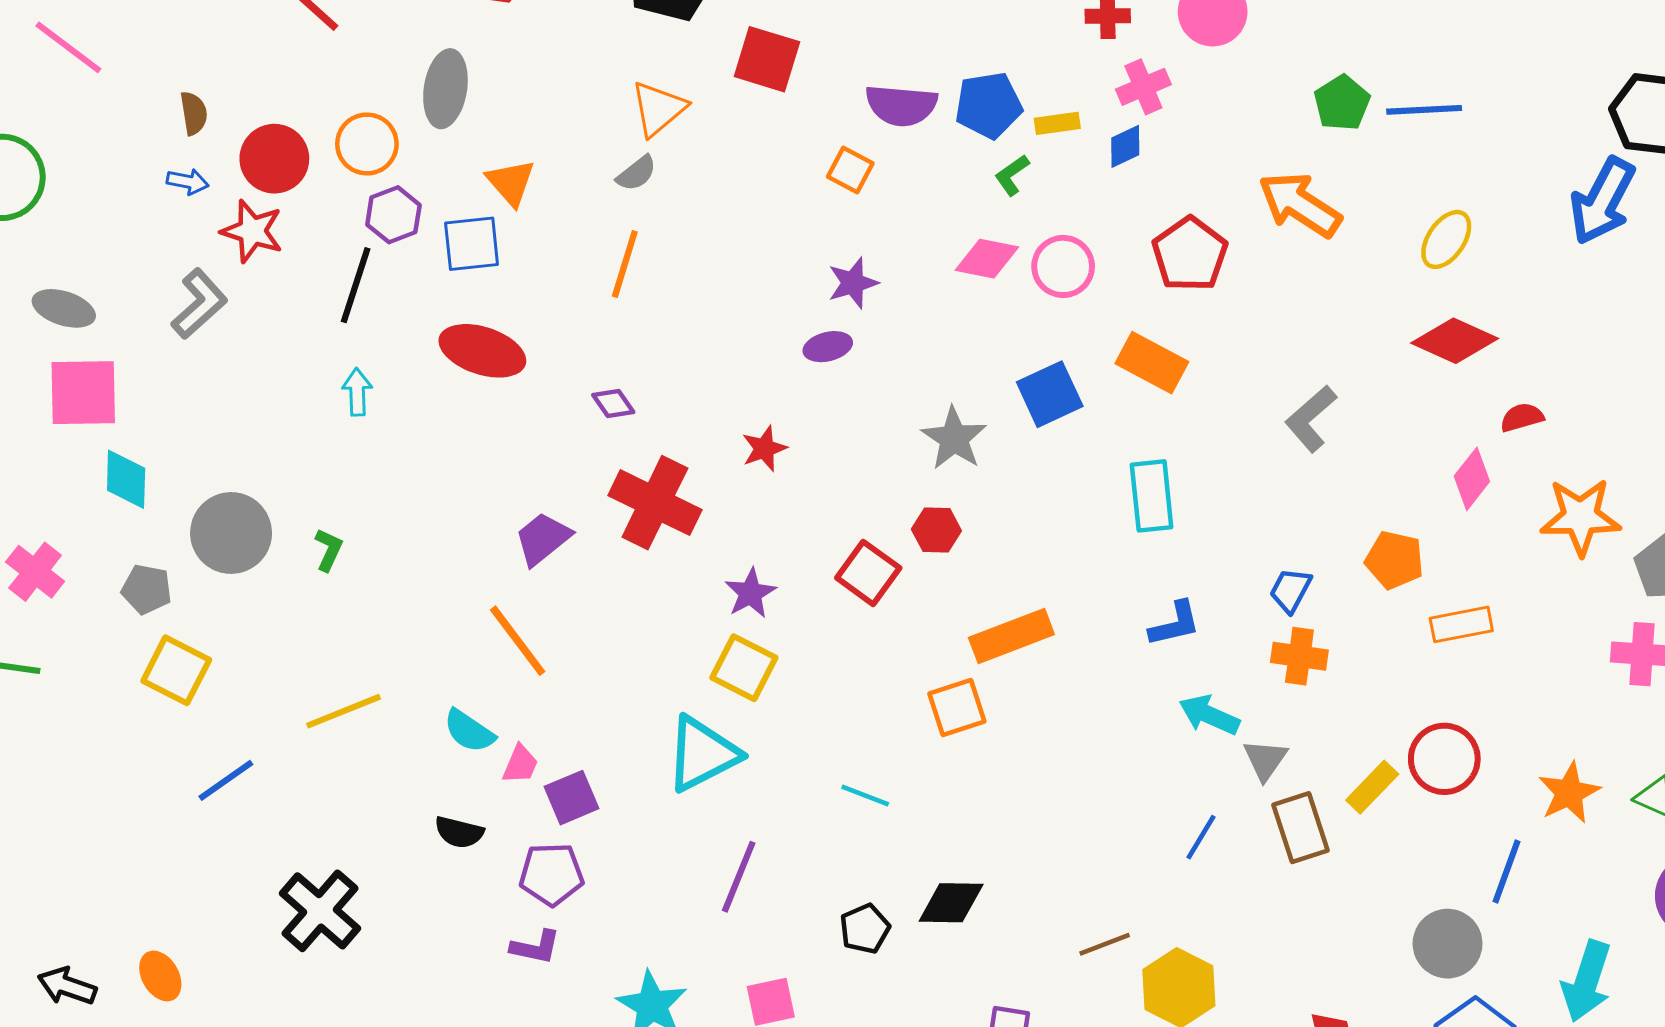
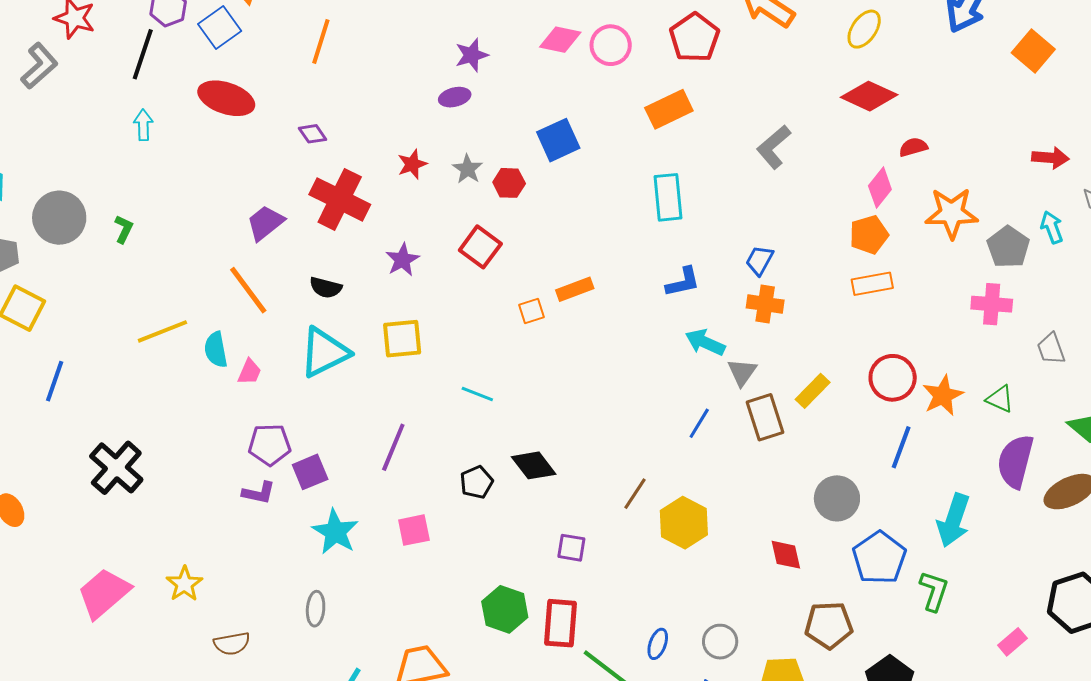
blue square: (472, 244) -> (220, 27), turned -30
orange rectangle: (1152, 363) -> (669, 109), turned -54
blue square: (1050, 394) -> (558, 140), moved
gray star: (954, 438) -> (468, 169), moved, size x0.7
red hexagon: (936, 530) -> (509, 183), moved
orange pentagon: (1394, 560) -> (869, 235), moved, turned -30
orange rectangle: (1011, 636) -> (575, 289), size x0.7
yellow square: (744, 668) -> (402, 339), moved, turned -33
orange square: (957, 707) -> (532, 311), moved, size x0.7
yellow line: (343, 711) -> (162, 331), moved
cyan semicircle: (469, 731) -> (216, 350), turned 45
cyan triangle: (702, 754) -> (324, 352), moved
red circle: (1444, 759) -> (893, 378), moved
blue line: (226, 780) -> (55, 381), turned -36
purple square: (572, 798) -> (310, 472), moved
black semicircle: (459, 832) -> (326, 288), moved
black diamond: (951, 903) -> (534, 465), turned 51
brown line: (1105, 944) -> (635, 494), turned -36
gray circle: (1448, 944) -> (837, 498), moved

